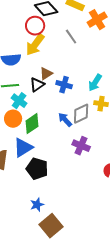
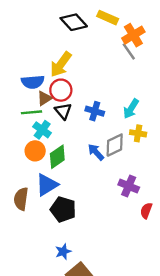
red circle: (35, 26) -> (61, 90), moved
gray line: (71, 37) -> (129, 51), moved
brown triangle: (46, 74) -> (44, 98), moved
black triangle: (37, 85) -> (63, 111), turned -35
purple cross: (81, 146) -> (129, 186), moved

